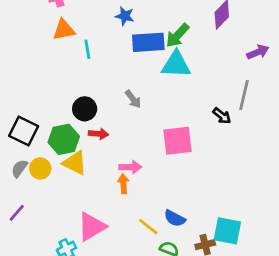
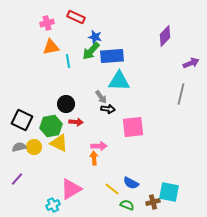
green arrow: (177, 35) -> (91, 51), moved
cyan triangle: (176, 64) -> (119, 81), moved
black arrow: (222, 116) -> (108, 109), moved, turned -32
gray semicircle: (19, 168) -> (19, 147), turned 40

